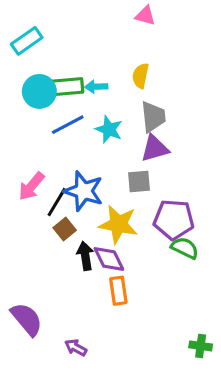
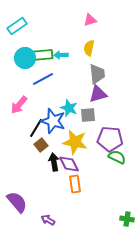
pink triangle: (145, 16) -> (90, 20), moved, turned -32
cyan star: (109, 129) -> (69, 108), moved
pink arrow: (31, 186) -> (19, 105), moved

